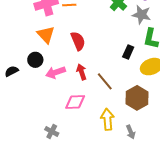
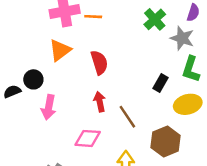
orange triangle: (46, 35) -> (60, 50), turned 30
black circle: (35, 60) -> (33, 79), moved
pink arrow: (56, 72) -> (49, 107), moved, turned -66

